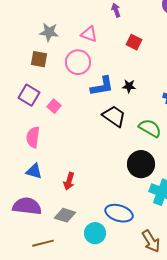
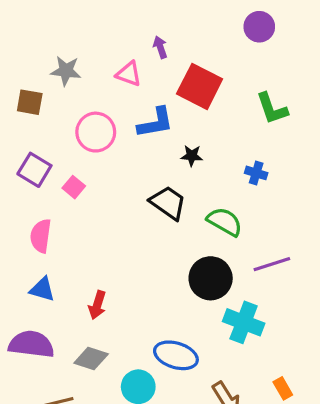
purple arrow: (116, 10) -> (160, 47), moved
red square: (134, 42) -> (200, 86), size x1.8
brown square: (39, 59) -> (30, 102), moved
pink circle: (78, 62) -> (96, 132), moved
blue L-shape: (102, 86) -> (156, 123), moved

